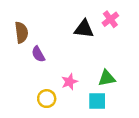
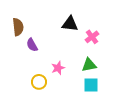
pink cross: (110, 19) -> (92, 37), moved
cyan square: (97, 101) -> (91, 85), moved

